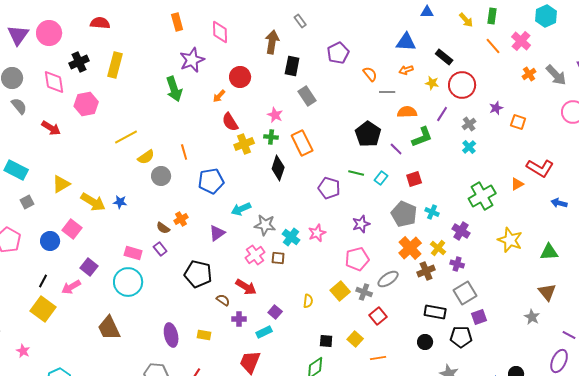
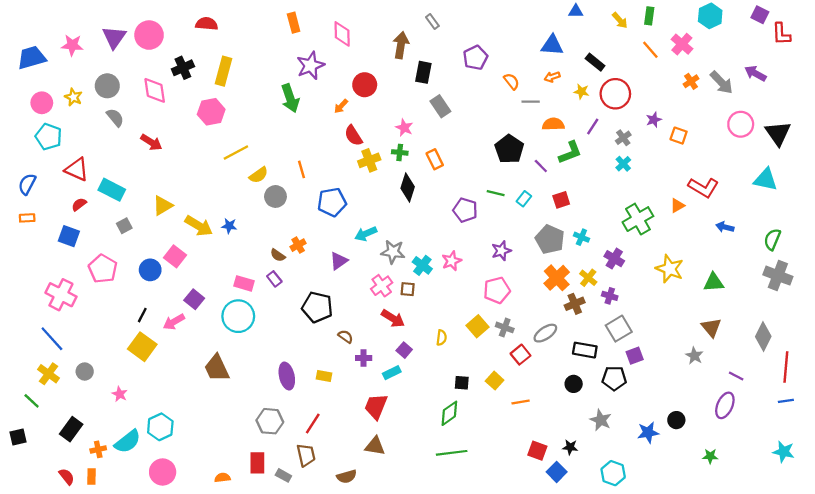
pink hexagon: (86, 104) -> (211, 112), moved
orange rectangle: (302, 143) -> (435, 159), size x0.7
gray ellipse: (388, 279) -> (545, 333), moved
red arrow: (246, 287) -> (393, 318), moved

